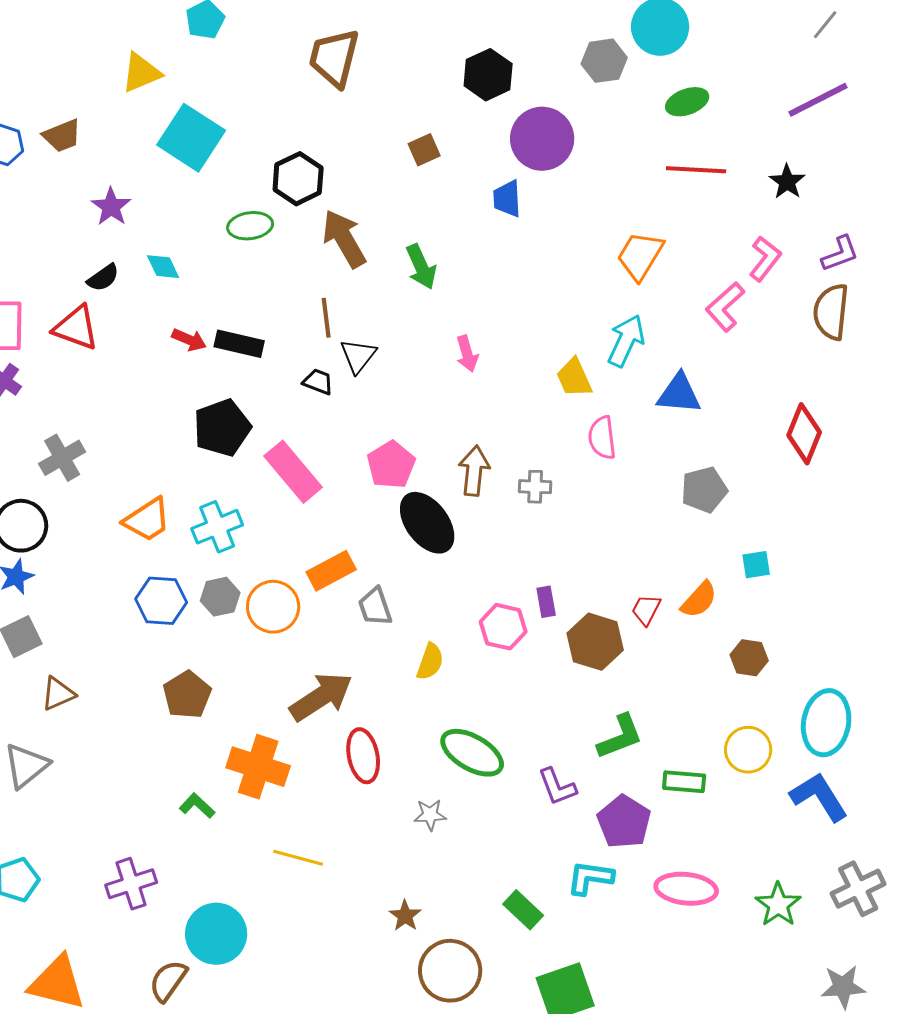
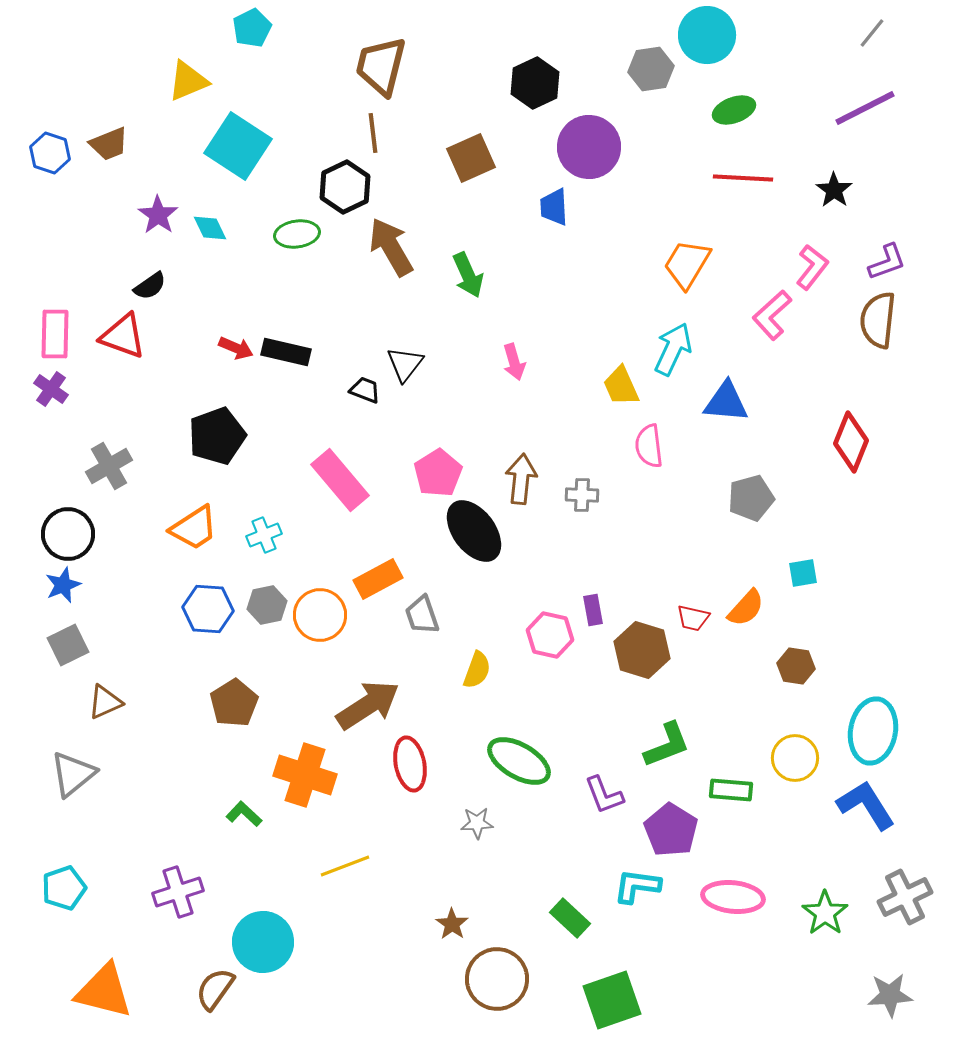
brown square: (424, 150) -> (471, 158), size x1.5
cyan diamond: (163, 267) -> (210, 228), moved
brown line: (326, 318) -> (373, 133), moved
black pentagon: (222, 428) -> (217, 436), moved
cyan cross: (217, 527) -> (264, 535), size x0.7
red trapezoid: (646, 610) -> (693, 618), turned -104
yellow line: (298, 858) -> (345, 866), turned -36

